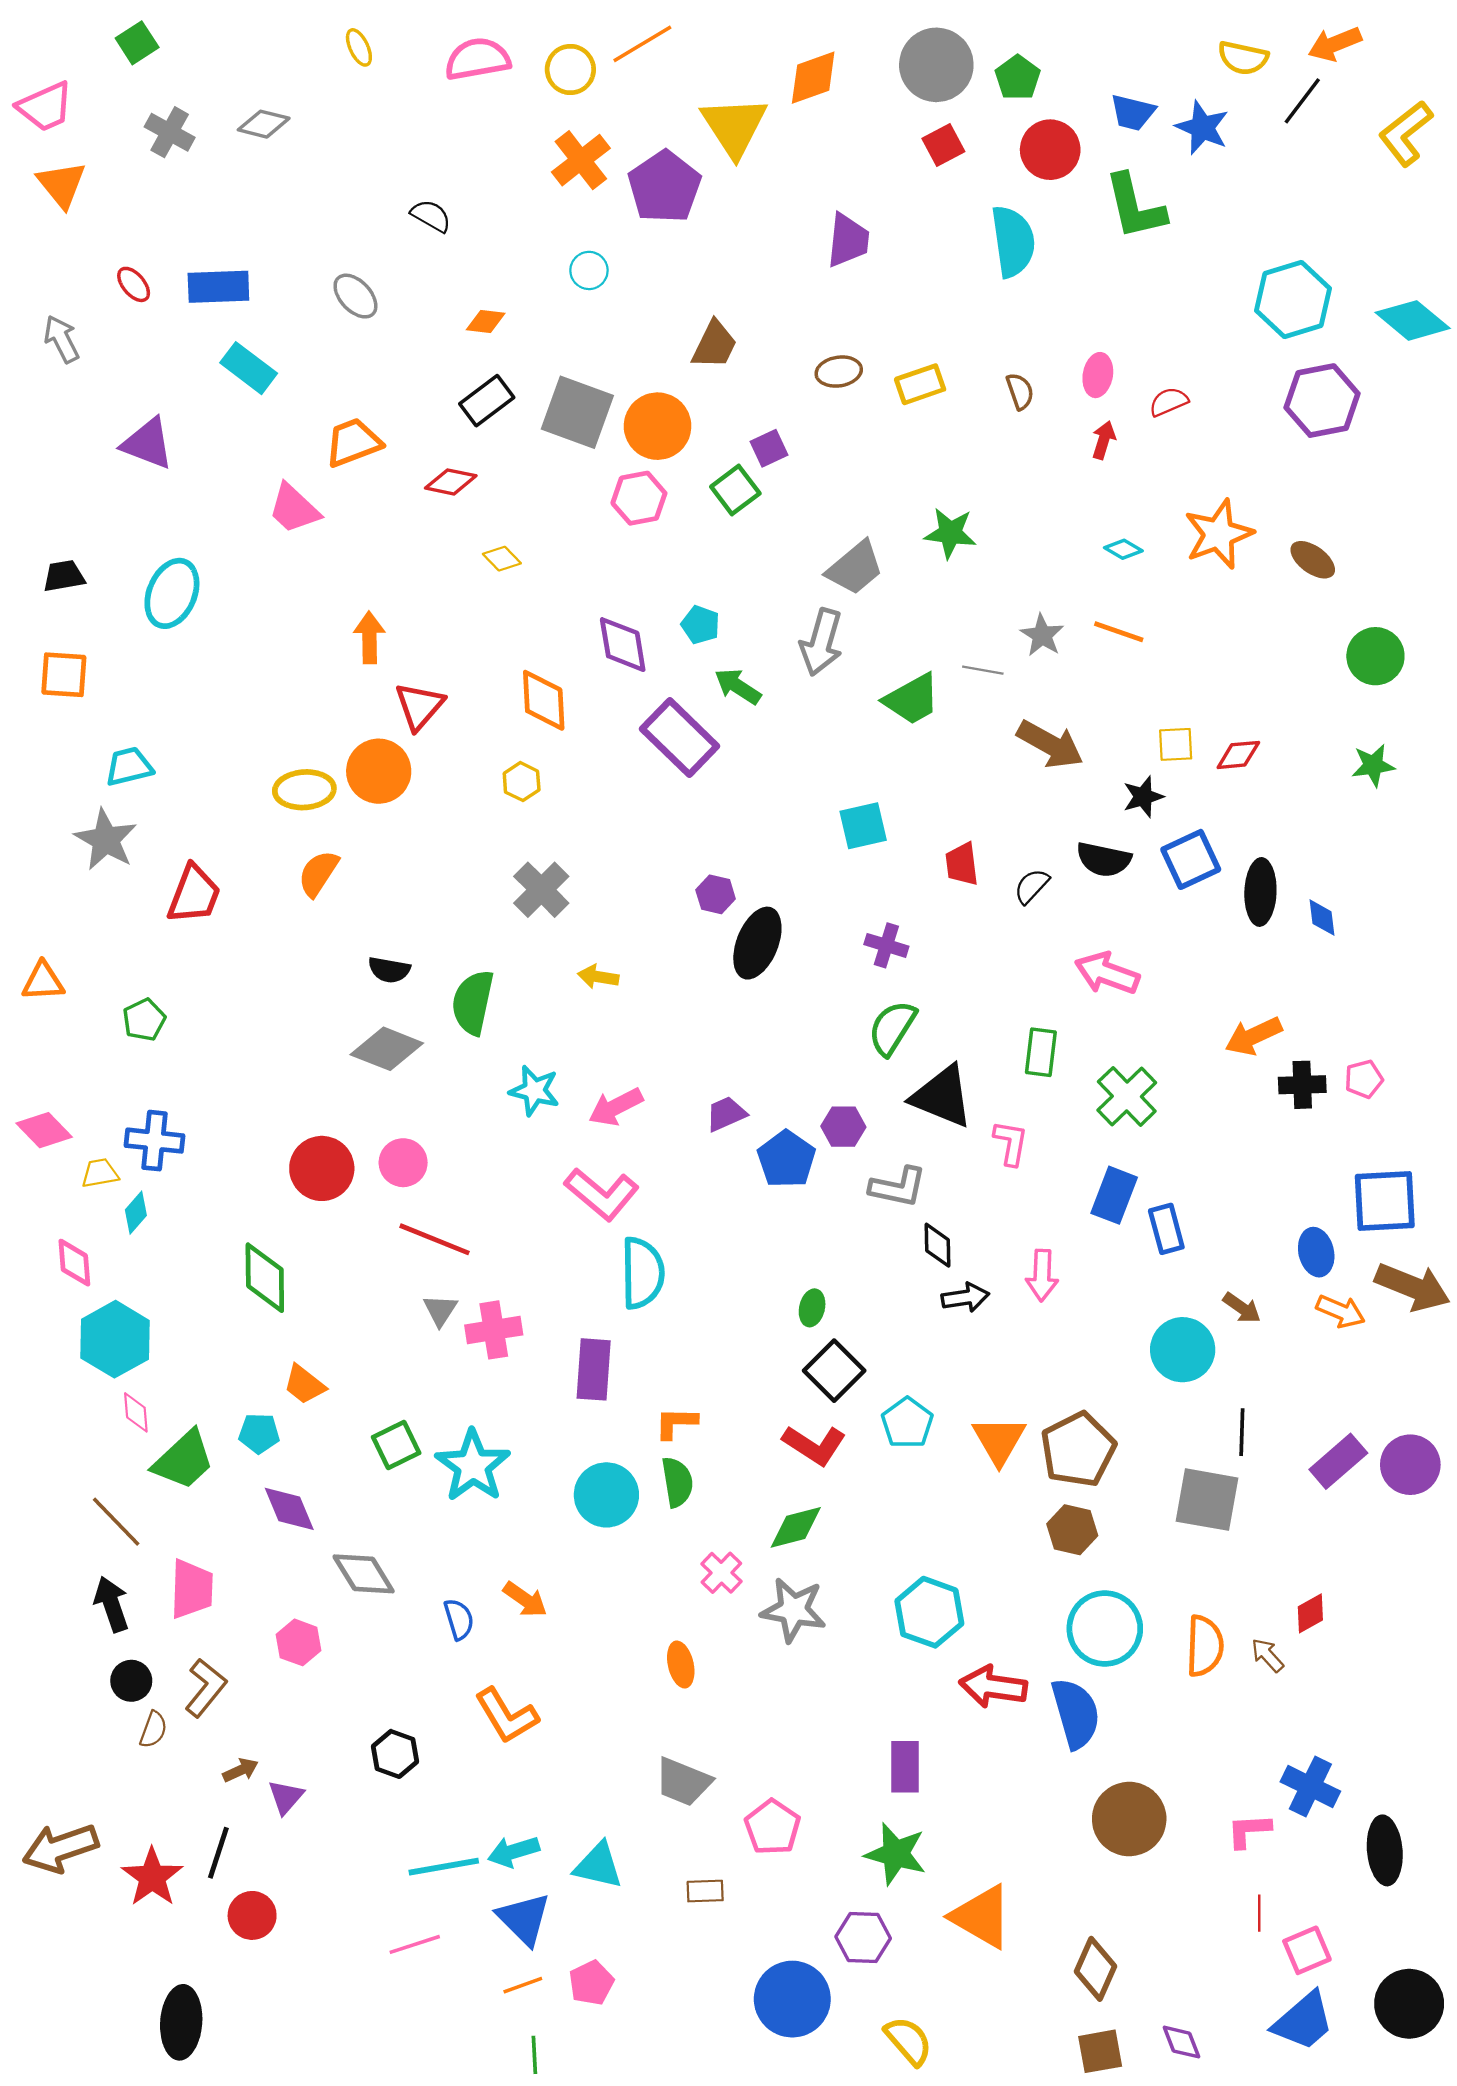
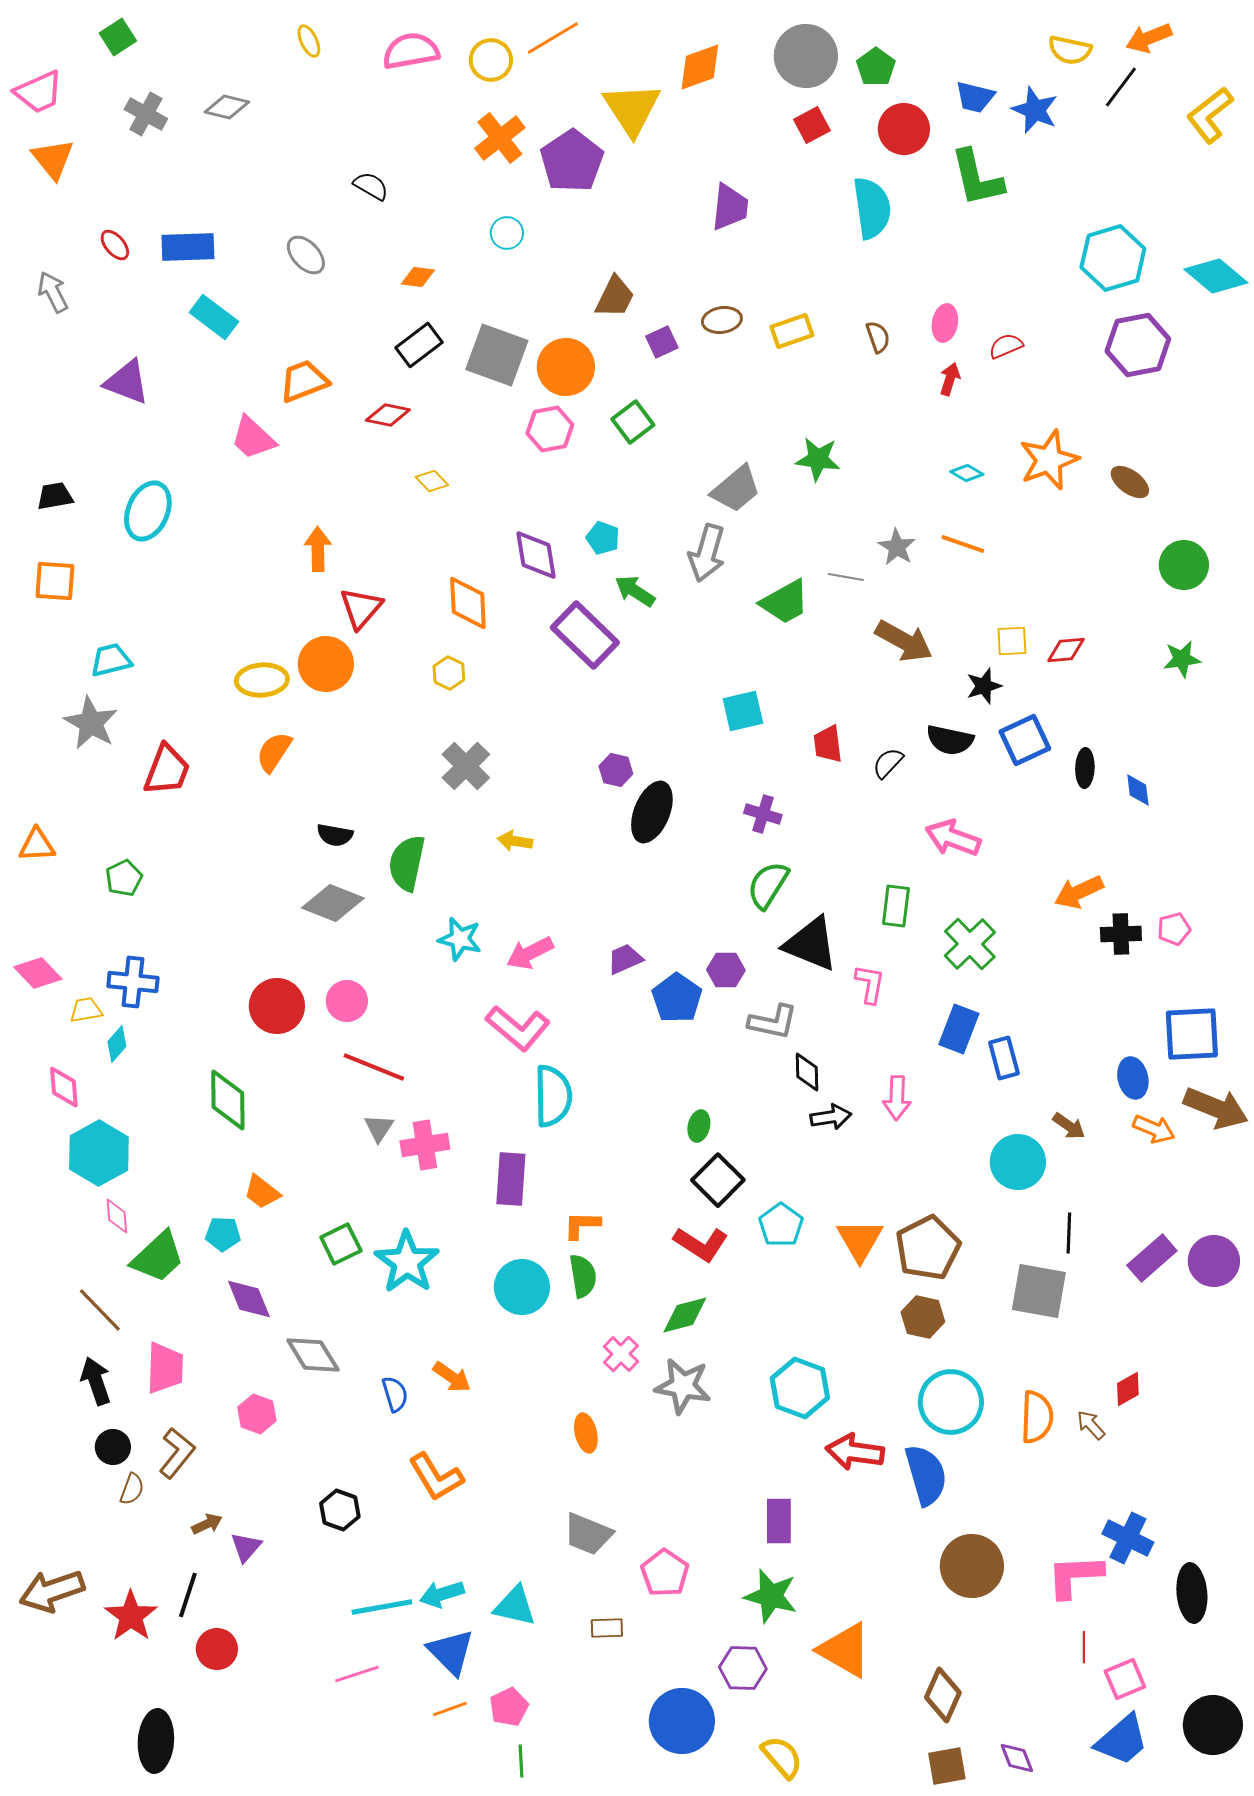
purple square: (769, 448) -> (662, 342), moved
black ellipse: (1260, 892) -> (1085, 768), size x0.7
pink L-shape: (1249, 1831) -> (1075, 1576), size x1.5
green line: (534, 2055) -> (521, 1761), moved

